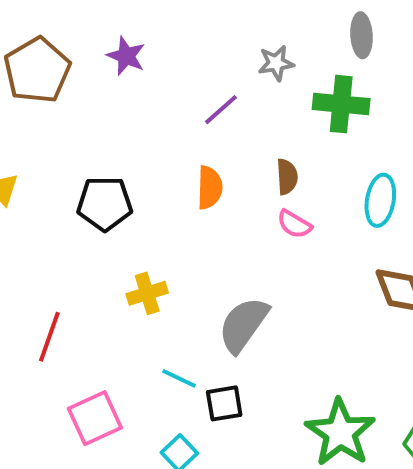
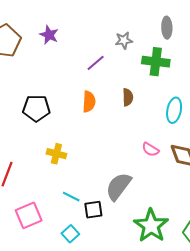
pink semicircle: (294, 224) -> (150, 149), moved
yellow cross: (147, 293) -> (56, 154), turned 30
gray semicircle: (243, 325) -> (119, 186), moved

